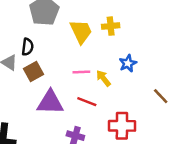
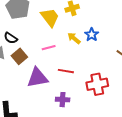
black semicircle: (27, 47) -> (11, 38), turned 128
pink line: (81, 72) -> (49, 48), moved
yellow arrow: (103, 78) -> (74, 38), moved

